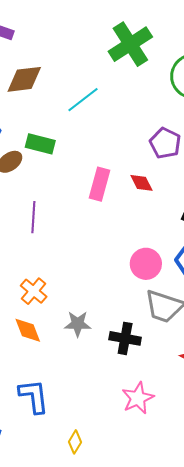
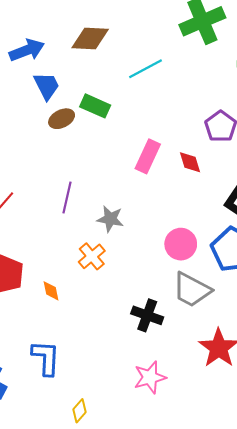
purple line: (33, 217) -> (67, 198), moved
orange cross: (34, 291) -> (92, 256), moved
gray star: (78, 324) -> (110, 219), moved
orange diamond: (28, 330) -> (51, 291), size x0.7

